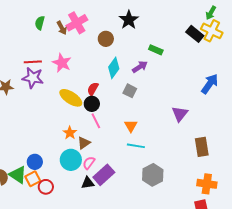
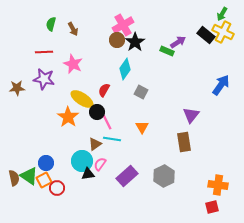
black star: (129, 20) -> (135, 42), moved
pink cross: (77, 23) -> (123, 25), moved
red line: (33, 62) -> (44, 52), moved
purple arrow: (140, 67) -> (178, 42), moved
black circle: (92, 104) -> (97, 112), moved
orange star: (70, 133) -> (68, 117), moved, size x1.5
cyan line: (136, 146) -> (112, 139), moved
brown rectangle: (202, 147) -> (184, 142), moved
purple rectangle: (104, 175) -> (127, 176), moved
black triangle: (88, 183) -> (88, 174), moved

